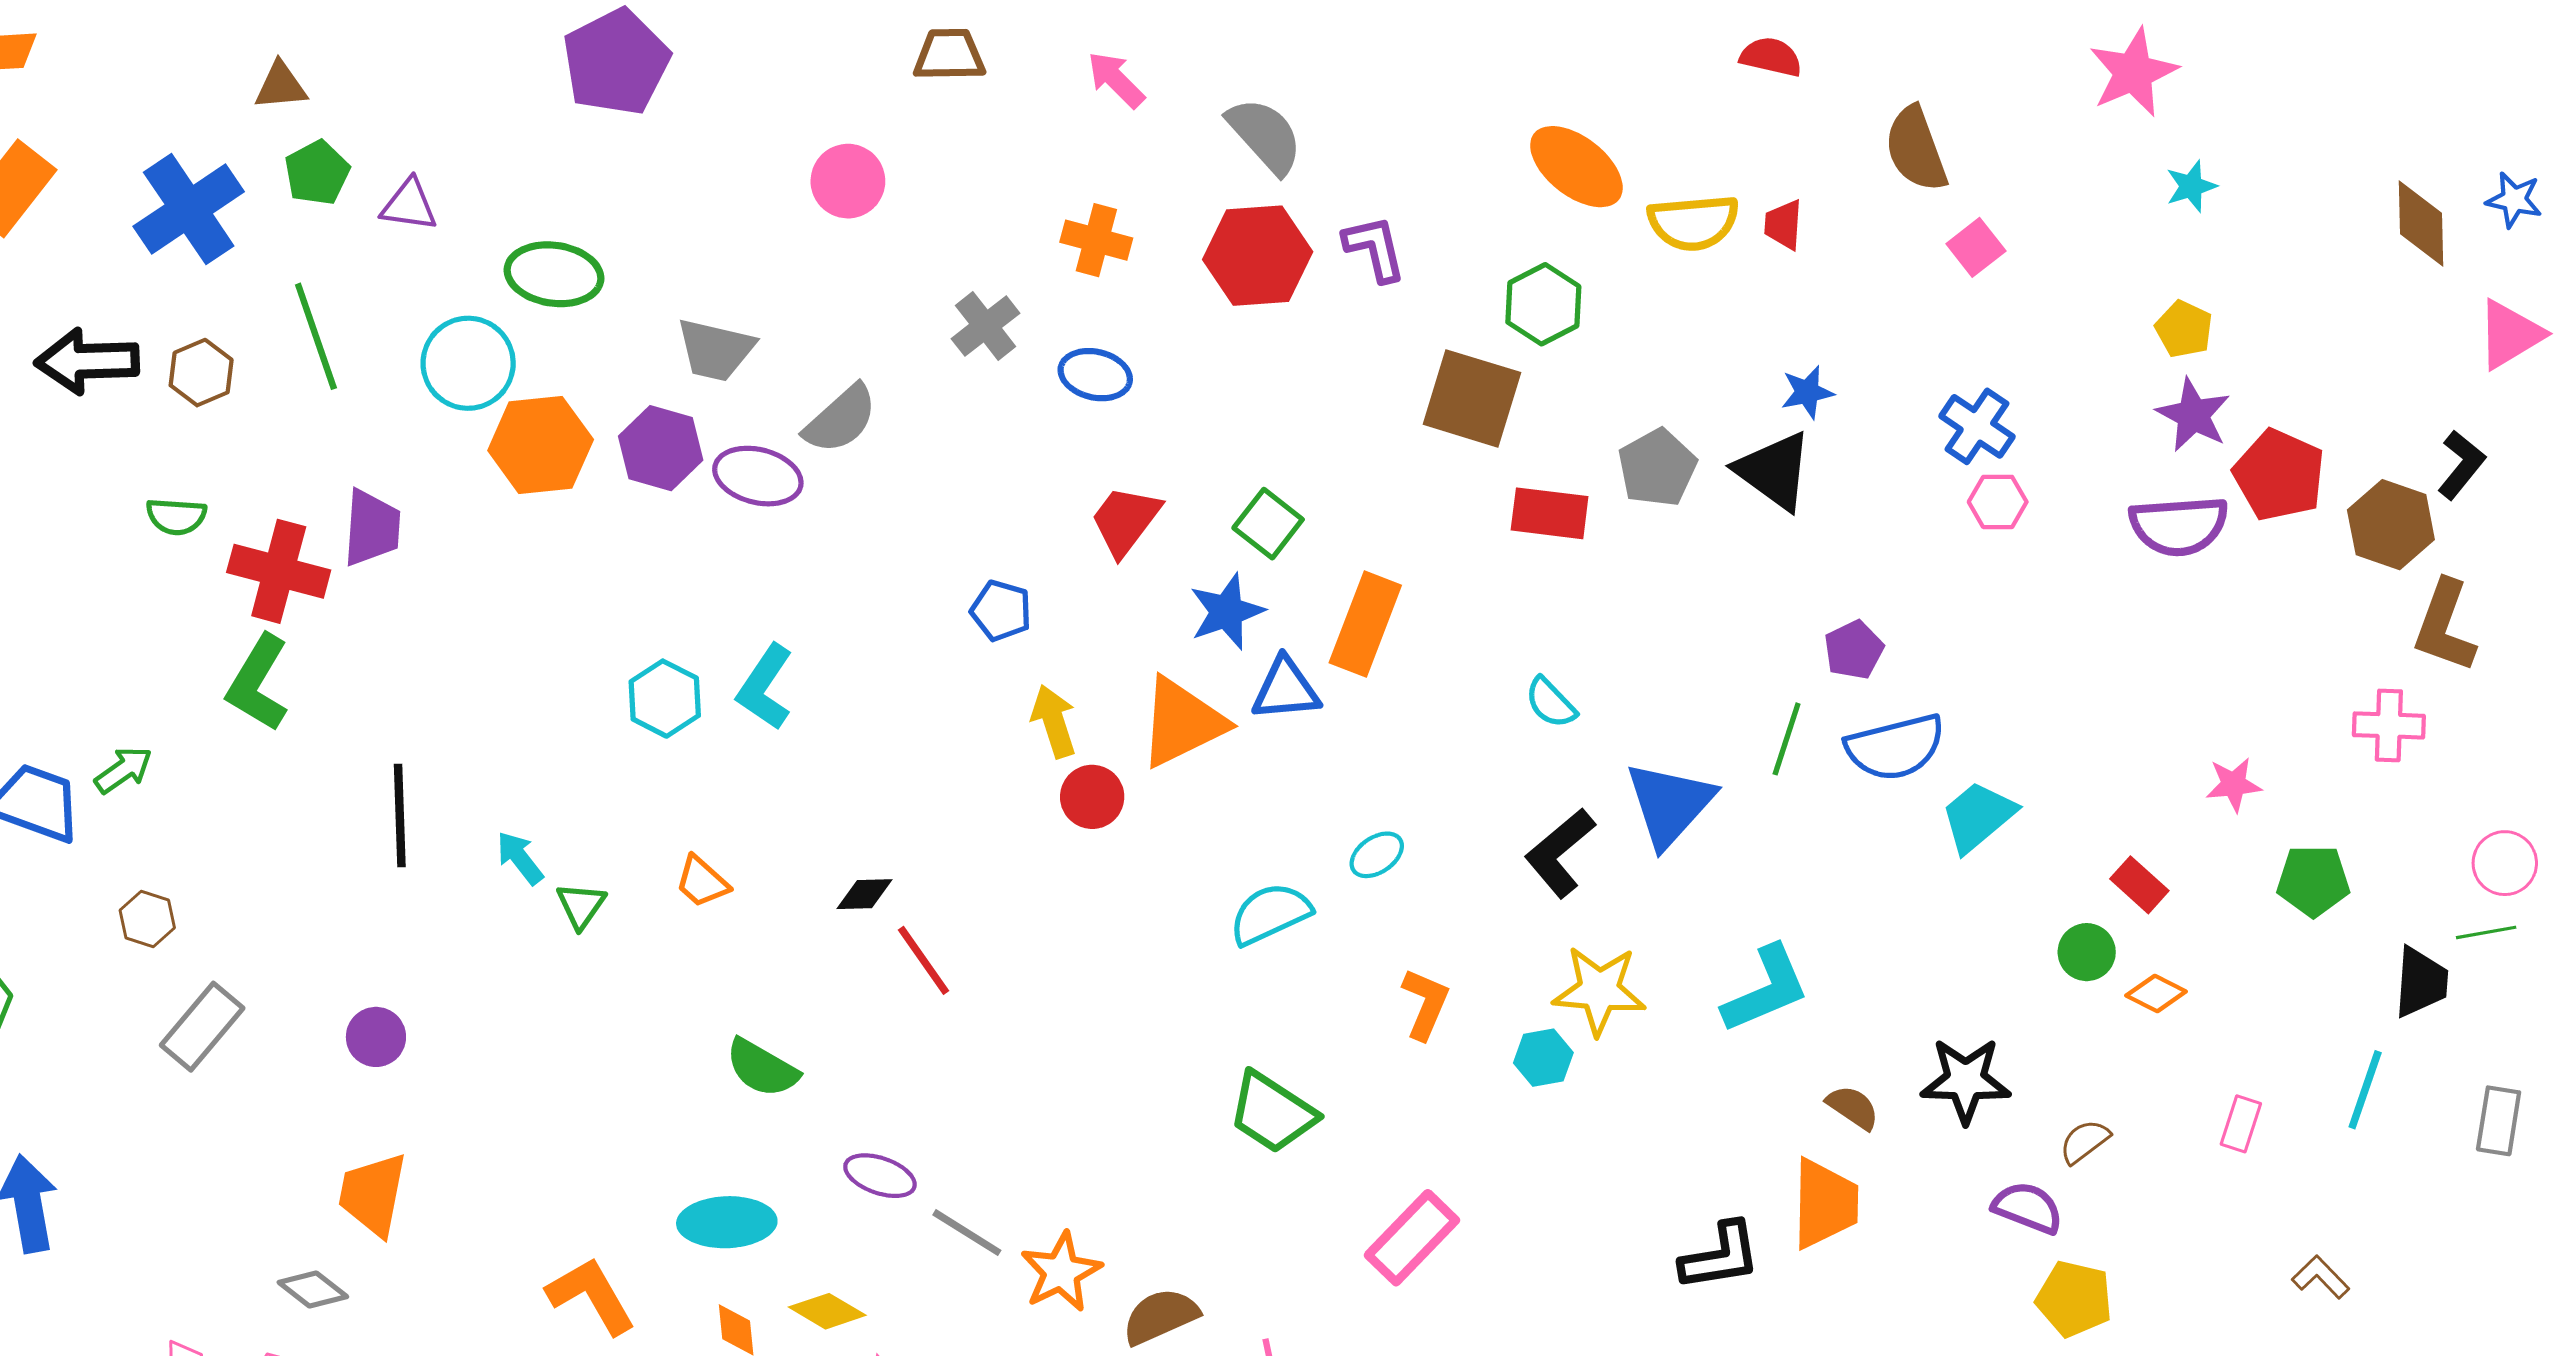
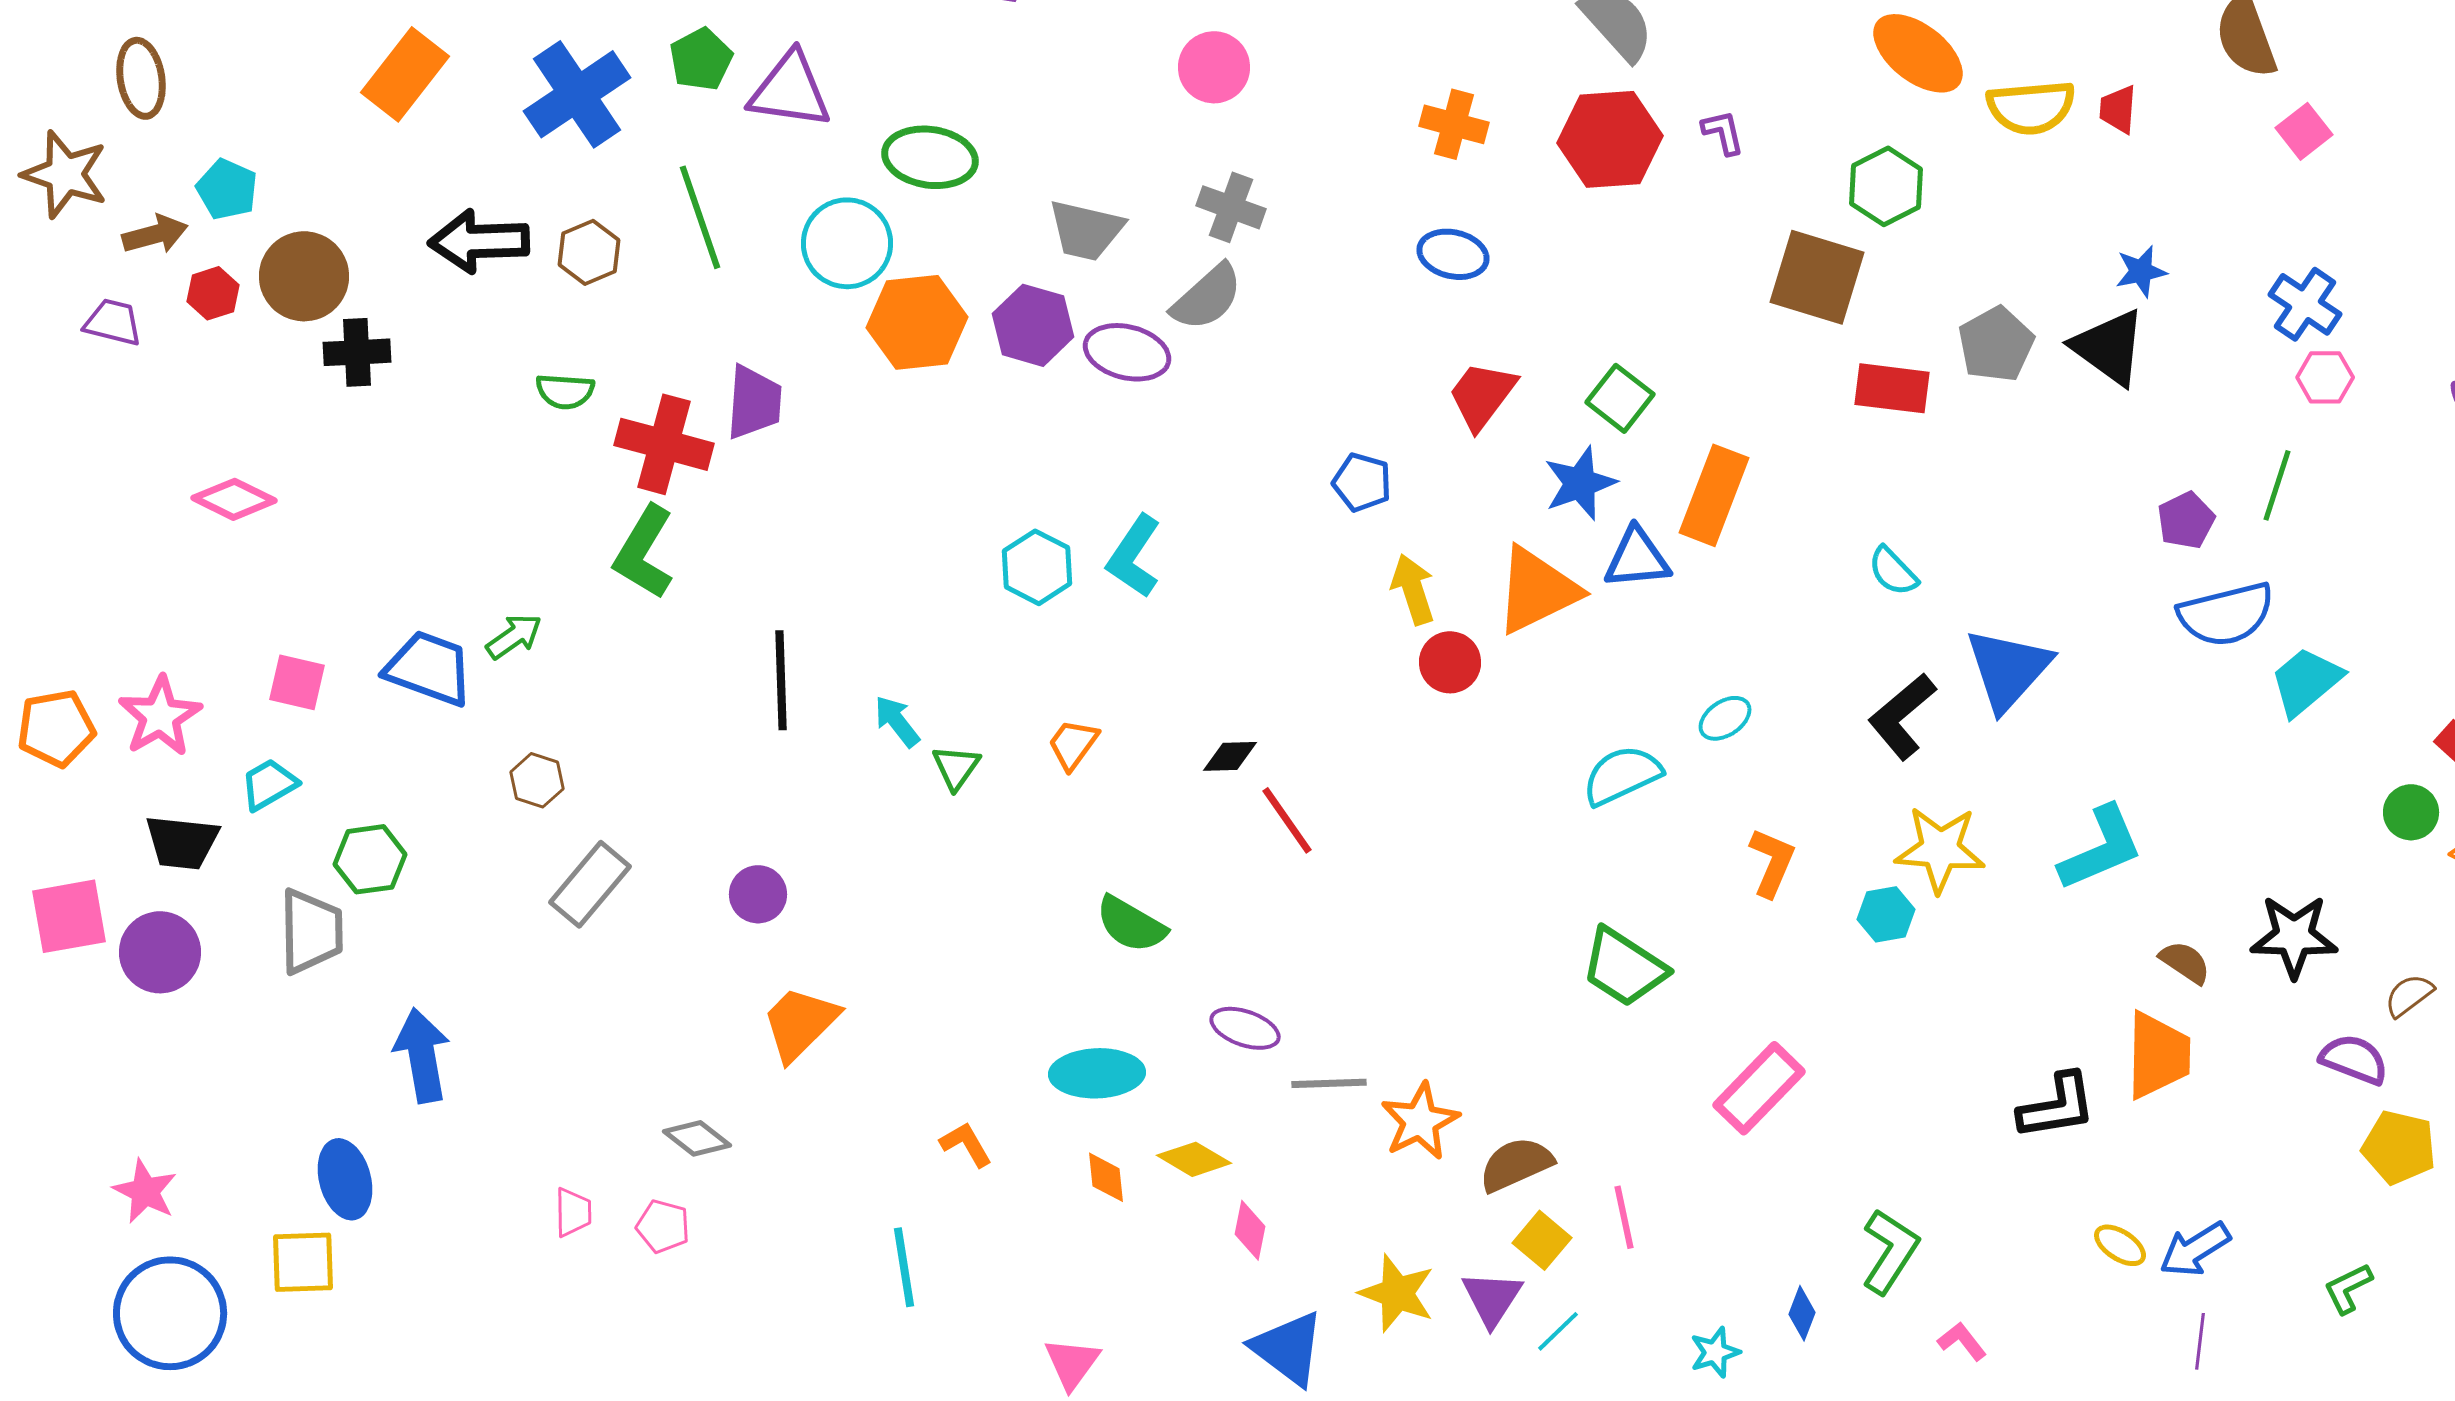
purple triangle: (409, 205) -> (790, 90), size x1.5
purple L-shape: (1375, 248) -> (1723, 132), size x0.7
gray cross: (986, 326) -> (1231, 207), moved, turned -32
green line: (1787, 739) -> (2277, 485), moved
orange trapezoid: (702, 882) -> (1073, 744), turned 84
orange trapezoid: (373, 1194) -> (800, 1023), moved, turned 34
gray line: (967, 1233) -> (1329, 1083), turned -34
orange L-shape: (591, 1296) -> (966, 1144), size x0.6

